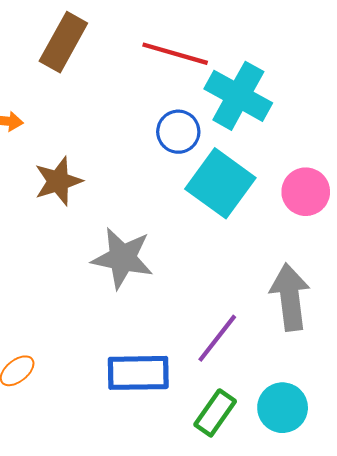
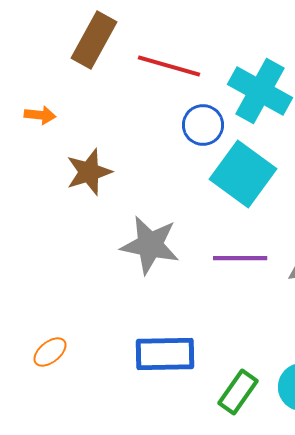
red line: (175, 54) -> (169, 66), moved
purple line: (217, 338) -> (240, 258), moved, turned 52

